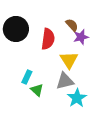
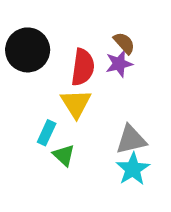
purple star: (81, 37) -> (119, 64), moved
yellow triangle: (69, 60) -> (76, 103), moved
gray triangle: (65, 81) -> (131, 140), moved

